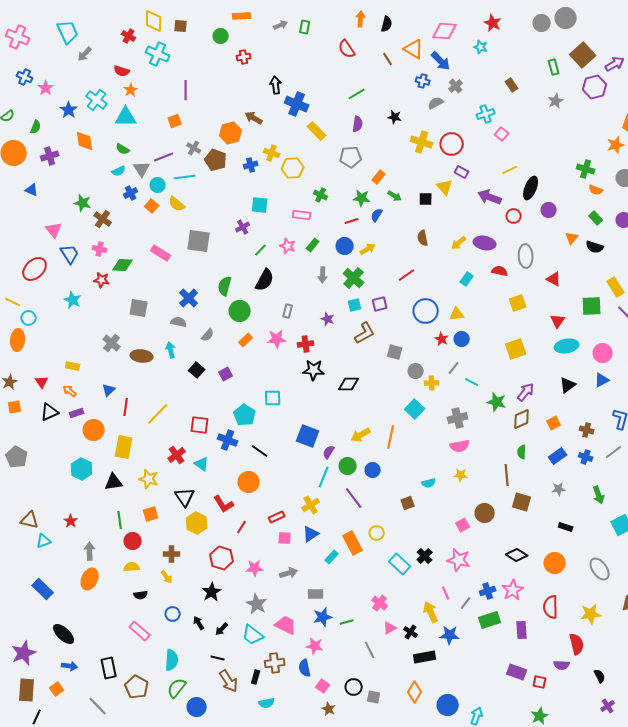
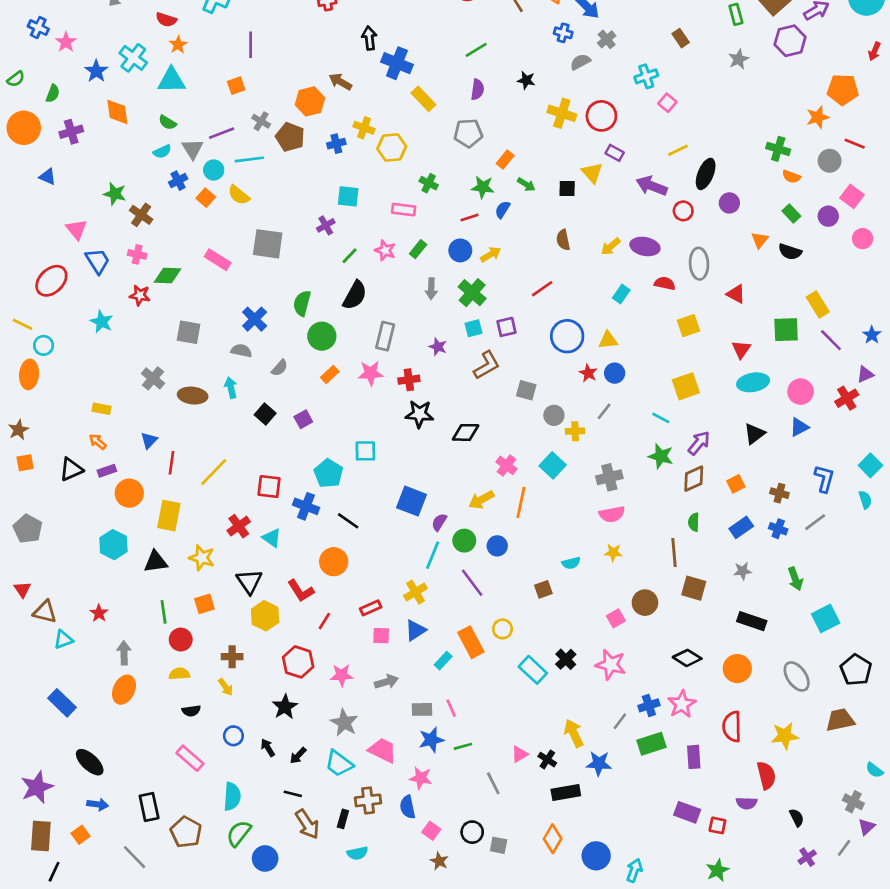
gray rectangle: (288, 311) -> (385, 336), size x1.5
red triangle: (42, 382) -> (22, 589), moved
cyan line: (472, 382) -> (661, 418), moved
black rectangle: (566, 527) -> (752, 621), size x1.5
pink line: (446, 593) -> (451, 708), moved
pink cross: (380, 603) -> (506, 465), moved

